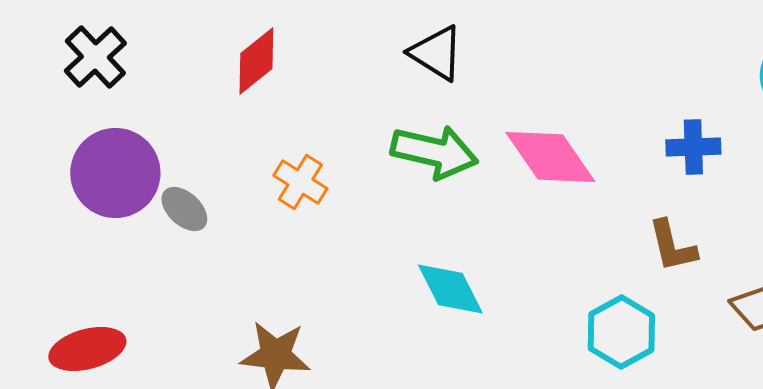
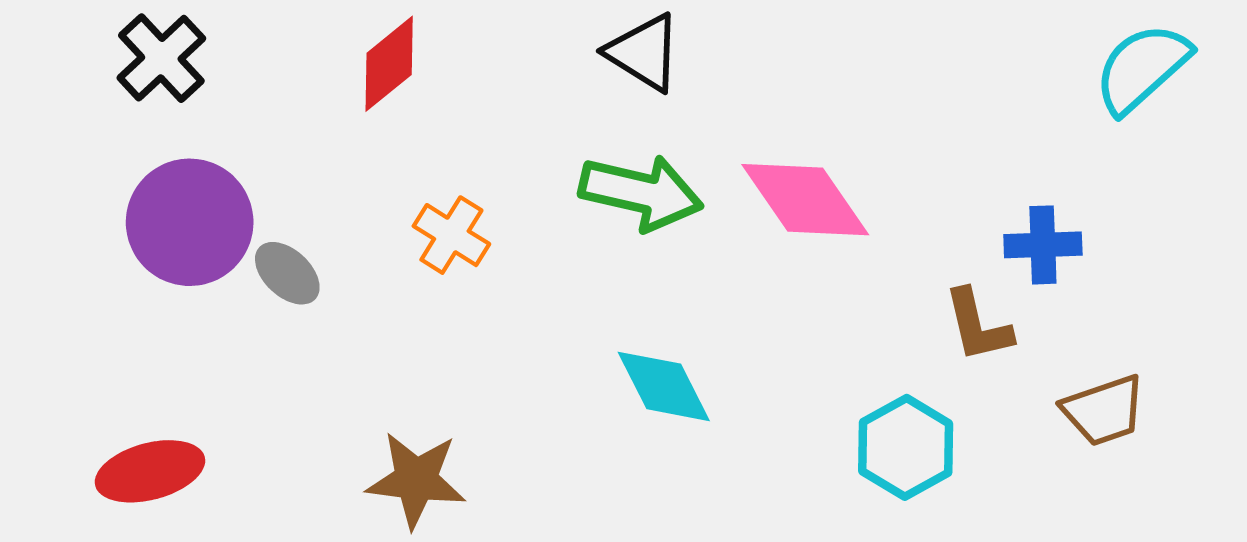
blue cross: (693, 147) -> (1043, 245), moved

